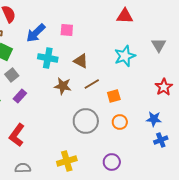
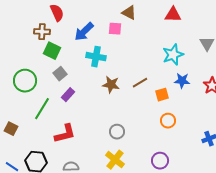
brown triangle: (81, 61) -> (129, 13), moved
blue star: (154, 119) -> (182, 81), moved
gray circle: (86, 121) -> (117, 132), moved, size x0.6
red L-shape: (17, 135) -> (65, 134), turned -140
yellow cross: (67, 161) -> (115, 160), turned -36

